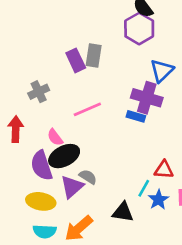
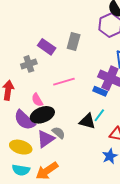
purple rectangle: (76, 60) -> (47, 47), moved, turned -36
purple semicircle: (41, 166) -> (24, 120), turned -35
cyan line: (144, 188) -> (99, 115), moved
black triangle: (123, 212) -> (87, 121), moved

